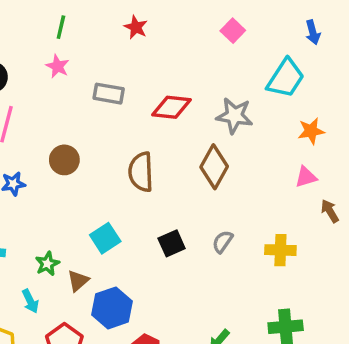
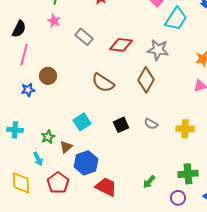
cyan trapezoid: (286, 78) -> (176, 19), moved
gray rectangle: (109, 94) -> (84, 37), turned 30
brown circle: (64, 160) -> (48, 76), moved
brown semicircle: (141, 172) -> (103, 83), turned -55
gray semicircle: (223, 242) -> (151, 124), turned -96

